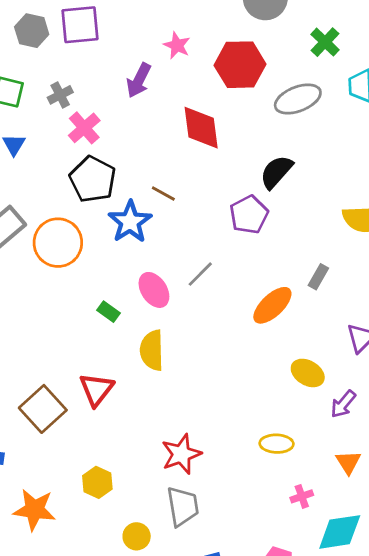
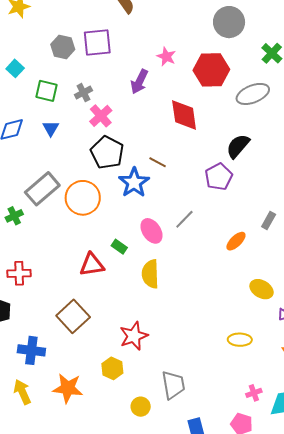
orange ellipse: (272, 305) -> (236, 241), size x0.7
red triangle: (97, 389) -> (92, 265), moved, turned 44
red star: (181, 454) -> (134, 336), moved
pink cross: (302, 496) -> (254, 393), moved

